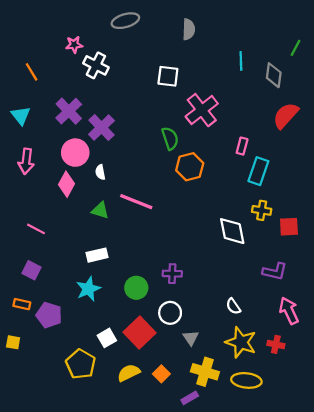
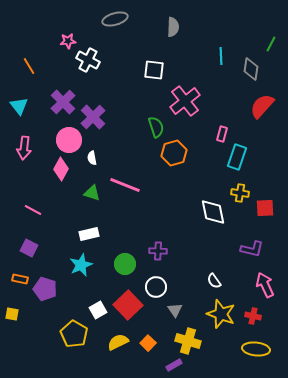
yellow ellipse: (246, 380) -> (256, 349), moved

